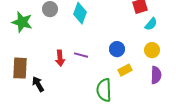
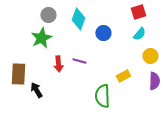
green star: (22, 22) -> (41, 38), moved, turned 30
cyan semicircle: (151, 24) -> (139, 34), moved
blue circle: (117, 49) -> (103, 33), moved

